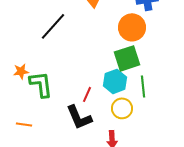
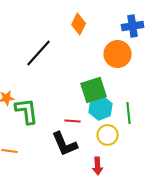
green square: (127, 58) -> (94, 90), moved
red line: (87, 94) -> (73, 121), turned 70

